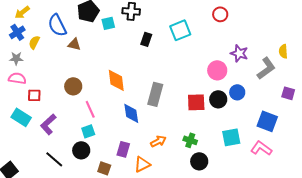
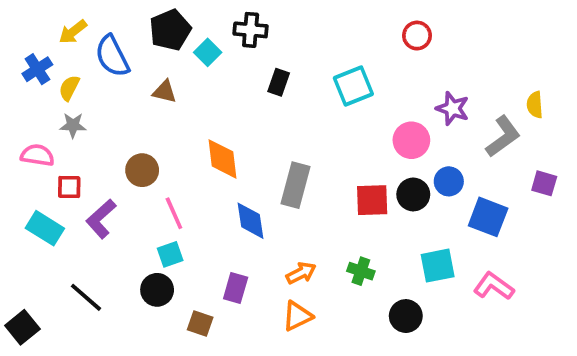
yellow arrow: (22, 12) -> (73, 32), moved
cyan square: (108, 23) -> (208, 52), turned -32
cyan square: (180, 30) -> (353, 86), moved
brown triangle: (74, 44) -> (165, 92), moved
gray star: (16, 58) -> (73, 125), moved
blue square: (267, 121) -> (488, 217), moved
purple L-shape: (48, 124) -> (101, 219), moved
black line: (54, 159) -> (86, 297), moved
black circle: (199, 161) -> (406, 316), moved
orange triangle: (142, 164) -> (297, 316), moved

